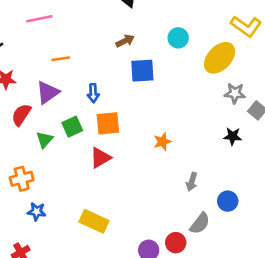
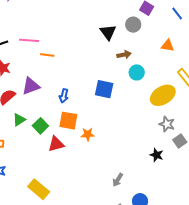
pink line: (39, 19) -> (29, 40), moved
brown arrow: (125, 41) -> (124, 55), moved
orange line: (61, 59) -> (47, 55), moved
green square: (72, 127) -> (40, 126), moved, turned -35
orange star: (162, 142) -> (88, 134), moved

